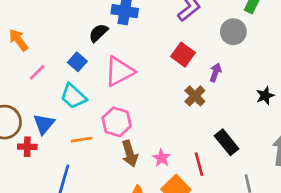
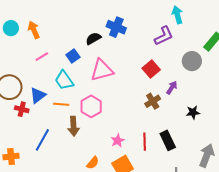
black star: (265, 96) -> (193, 112), moved
orange line: (82, 140) -> (61, 104), moved
brown arrow: (130, 154) -> (74, 126), moved
red line: (199, 164) -> (145, 142), moved

